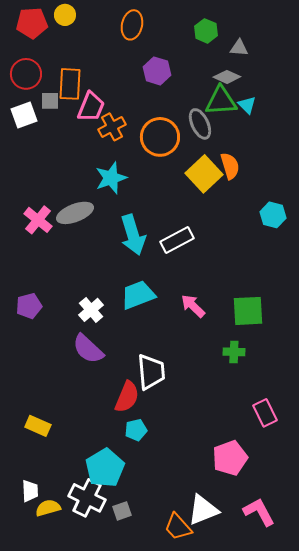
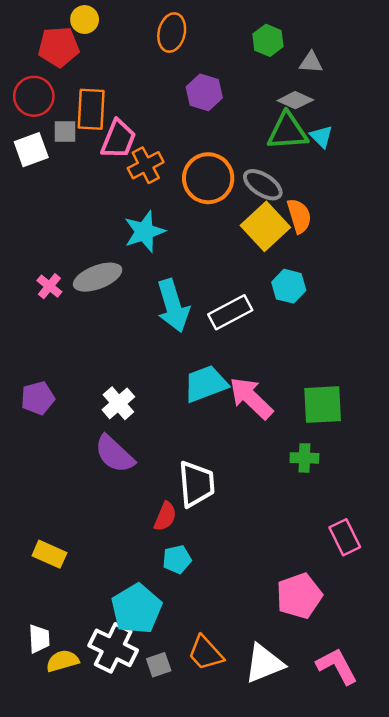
red pentagon: (32, 23) -> (59, 47), moved
gray ellipse: (200, 124) -> (263, 185), moved, turned -32
cyan hexagon: (273, 215) -> (289, 286), moved
pink cross: (38, 220) -> (49, 286), size x0.7
cyan trapezoid: (138, 295) -> (206, 384), moved
pink arrow: (193, 306) -> (251, 398), size x1.4
red semicircle: (127, 397) -> (165, 516), size x0.7
orange trapezoid: (178, 527) -> (206, 653), moved

